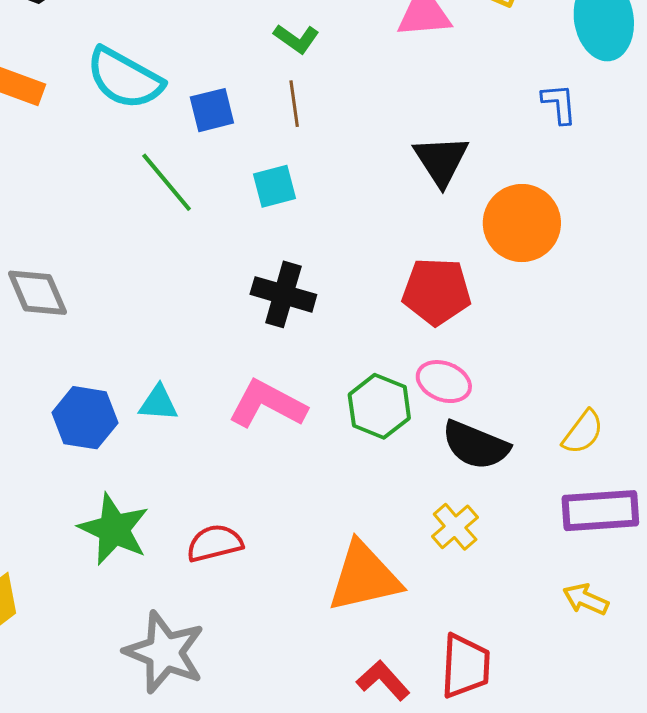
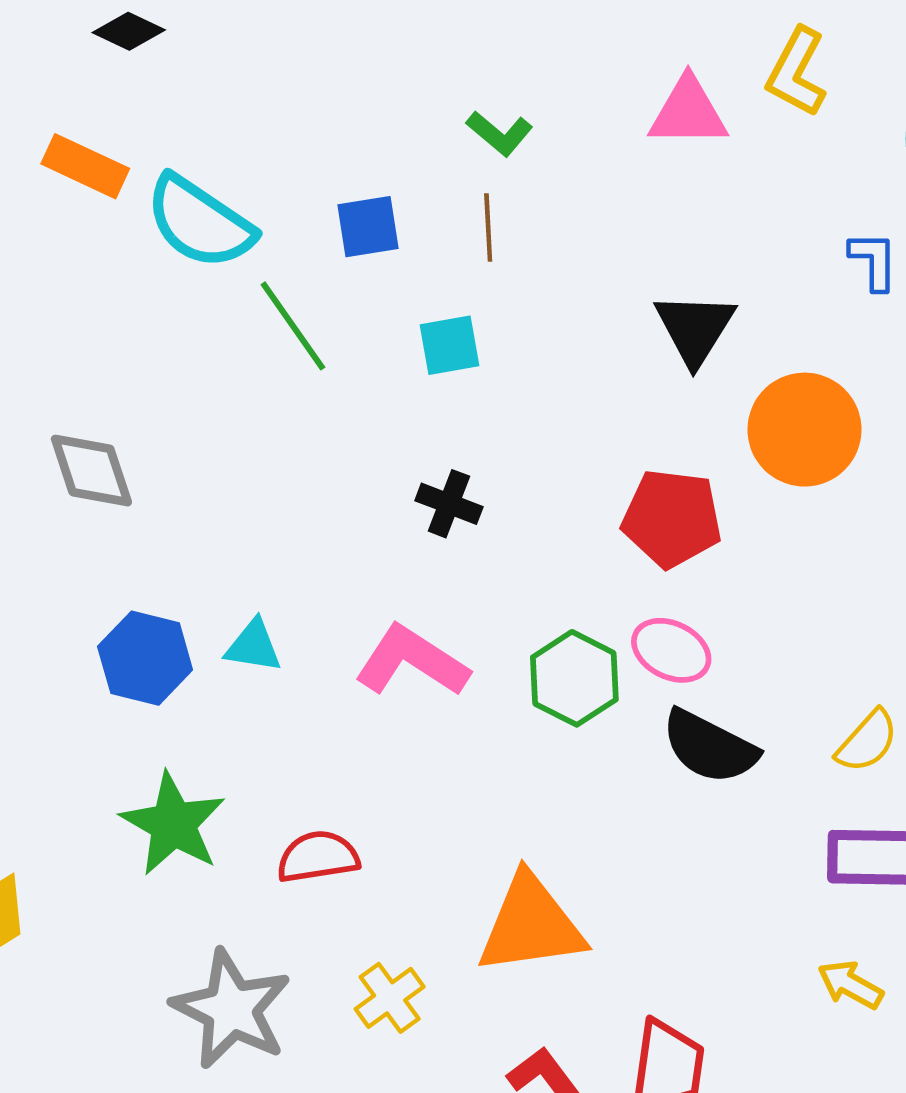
cyan semicircle: (125, 78) -> (200, 222), moved
black cross: (283, 294) -> (449, 504), size x0.7
yellow cross: (455, 527) -> (390, 998), moved

